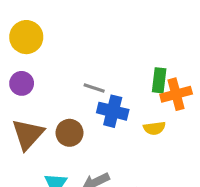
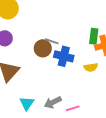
brown circle: (69, 133) -> (43, 48), moved

